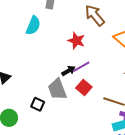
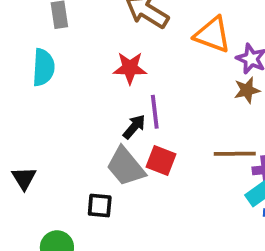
purple line: (81, 67) -> (155, 112), turned -48
red square: (84, 88) -> (161, 161), moved

